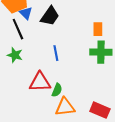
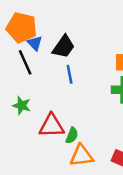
blue line: (56, 53) -> (70, 74), moved
green star: (15, 55) -> (22, 105), moved

